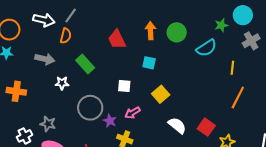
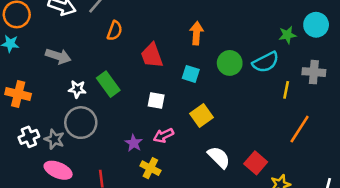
green circle: (177, 32) -> (230, 63), moved
orange semicircle: (66, 36) -> (115, 31), moved
red trapezoid: (117, 39) -> (152, 55), moved
gray cross: (251, 41) -> (314, 72), moved, turned 30
green rectangle: (85, 64) -> (108, 84), moved
yellow line: (232, 68) -> (286, 90), moved
gray circle: (90, 108) -> (81, 123), moved
white cross: (24, 136) -> (29, 137), moved

